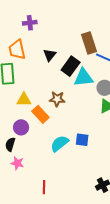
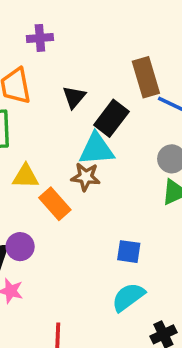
cyan triangle: (83, 78) -> (96, 149), moved
purple circle: (21, 127) -> (20, 247), moved
cyan semicircle: (60, 143) -> (128, 297), moved

